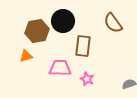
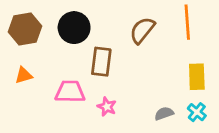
brown semicircle: (113, 23) -> (142, 30), turned 75
brown hexagon: (37, 31) -> (25, 29), moved

